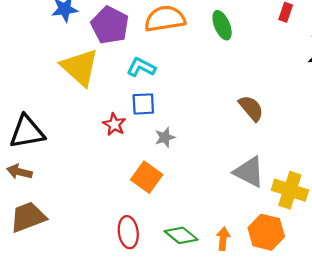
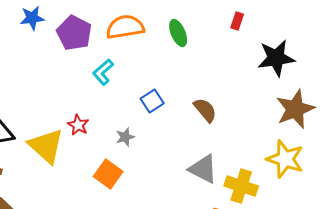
yellow triangle: (80, 67) -> (46, 146), moved
cyan L-shape: (141, 67) -> (103, 72), turned -68
blue square: (143, 104) -> (152, 101), moved, turned -30

